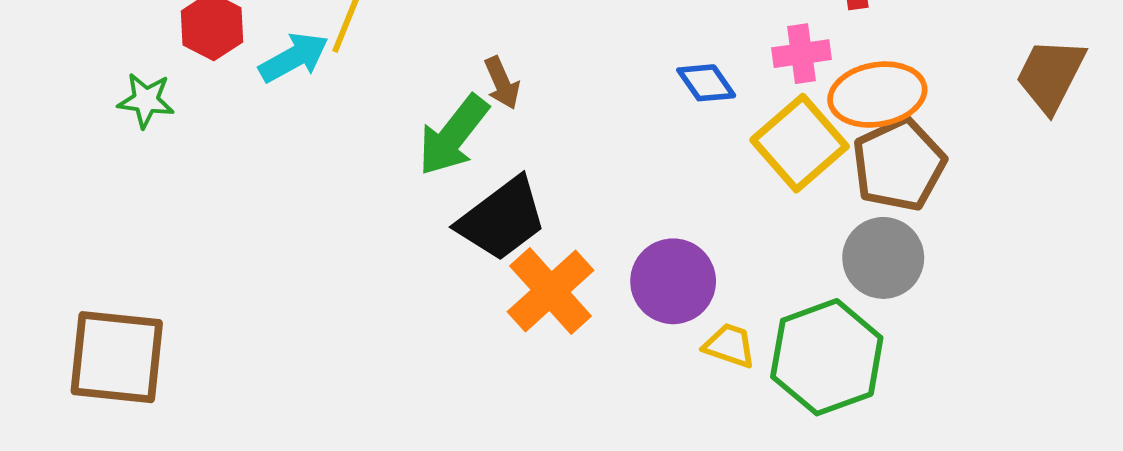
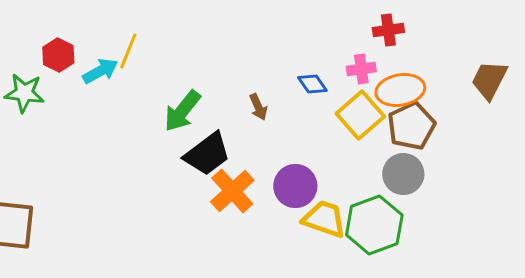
brown arrow: (502, 83) -> (258, 107), moved
green star: (146, 100) -> (24, 93), size x1.4
yellow trapezoid: (730, 345) -> (324, 219), size x1.6

